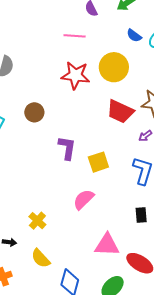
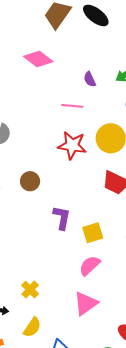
pink semicircle: (84, 199) -> (90, 266), moved
pink triangle: (107, 245) -> (86, 303), moved, turned -40
yellow semicircle: (41, 258) -> (32, 327), turned -105

